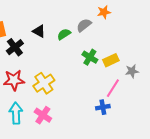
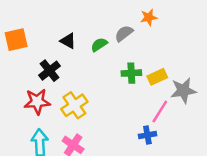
black cross: (15, 47) -> (50, 71), moved
green cross: (90, 57) -> (131, 73), turned -35
gray star: (132, 71) -> (183, 90), size x1.5

